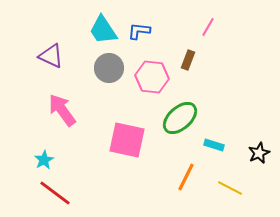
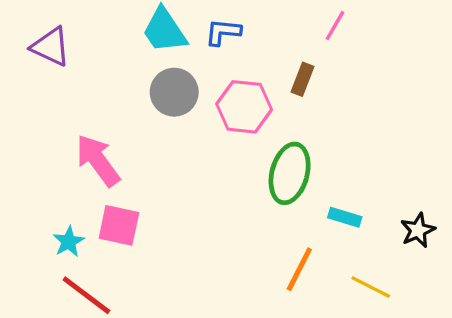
purple triangle: (51, 56) -> (51, 47), moved
green ellipse: (180, 118) -> (290, 173), turned -33
pink square: (127, 140) -> (119, 225), moved, size x0.7

